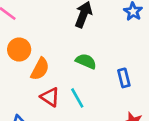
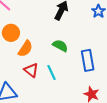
blue rectangle: (124, 78) -> (88, 60), size x1.5

